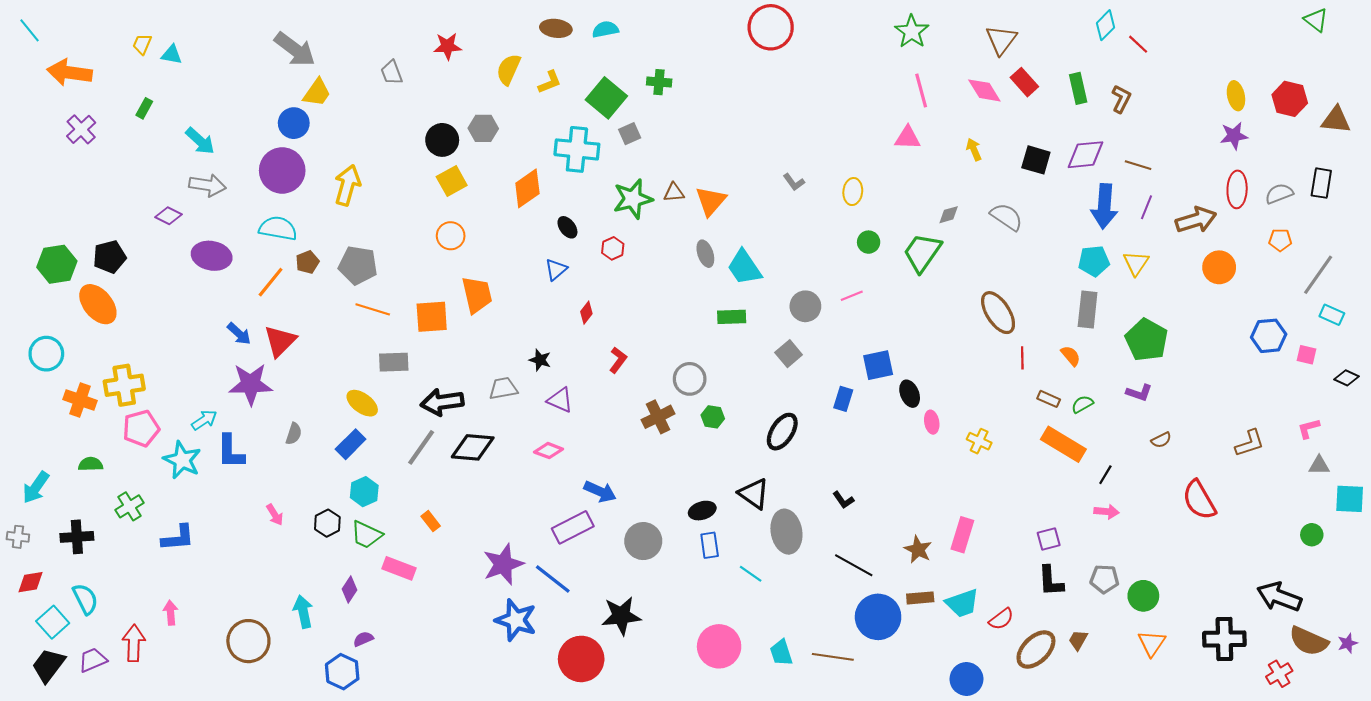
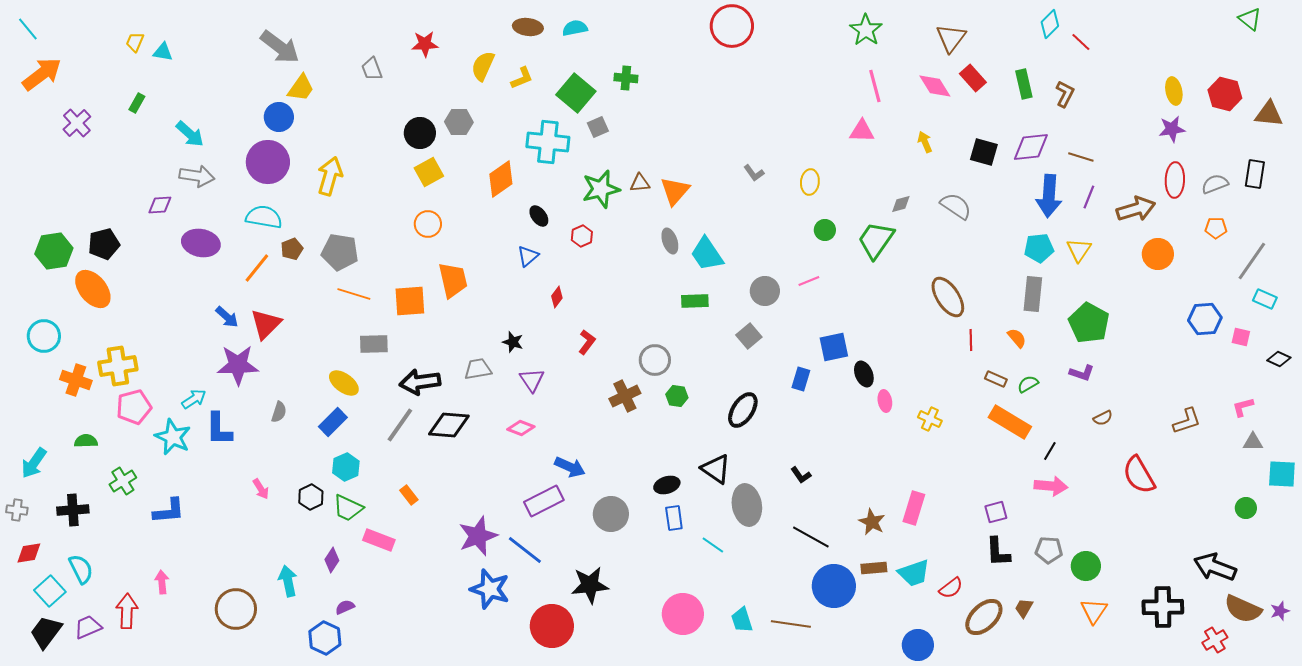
orange arrow: (69, 73) -> (42, 74), moved, turned 135
purple diamond: (168, 216) -> (160, 205), turned -30
purple triangle: (560, 400) -> (532, 380), turned 32
pink arrow: (1106, 512) -> (1051, 486), size x1.4

